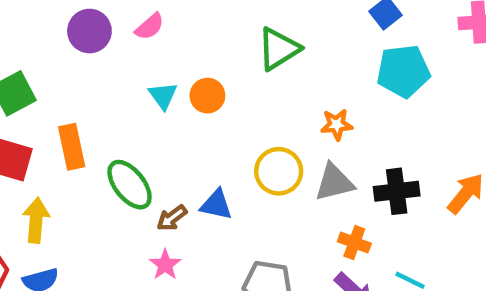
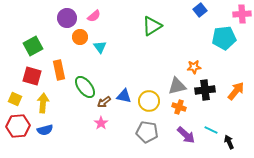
cyan pentagon: (403, 71) -> (224, 38), moved
orange circle: (207, 96) -> (80, 37), moved
orange star: (337, 125) -> (194, 67), moved
yellow circle: (279, 171) -> (149, 101), moved
orange cross: (354, 242) -> (179, 107), moved

